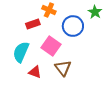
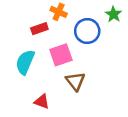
pink square: (51, 46) -> (61, 55), turned 36
red triangle: (35, 72) -> (42, 102), moved

